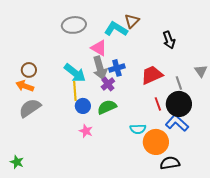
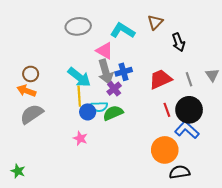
brown triangle: (132, 21) -> (155, 22), moved
gray line: (179, 83) -> (189, 79), moved
cyan semicircle: (138, 129) -> (99, 107), moved
pink star: (86, 131) -> (80, 138), moved

